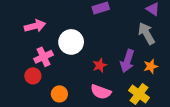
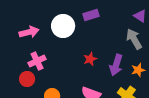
white circle: (71, 42) -> (63, 26), moved
red star: (100, 65) -> (90, 59), moved

